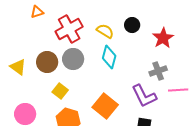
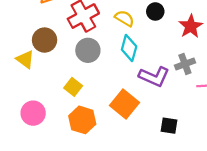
brown circle: (47, 62) -> (45, 40), moved
purple L-shape: (144, 96) -> (154, 77), moved, turned -40

